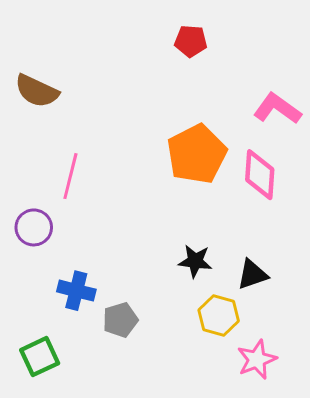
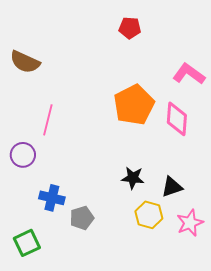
pink star: (257, 360) -> (190, 223), moved

